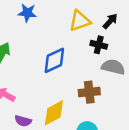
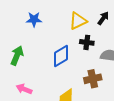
black cross: (99, 45) -> (87, 42), moved

